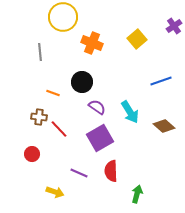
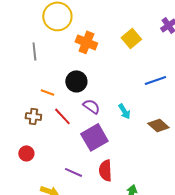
cyan arrow: (130, 112) -> (124, 111), size x0.7
red line: (59, 129) -> (62, 116), moved

